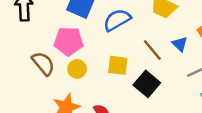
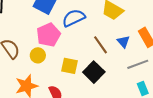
pink pentagon: (69, 41) -> (48, 35), moved, turned -30
yellow square: (118, 65) -> (70, 66), moved

